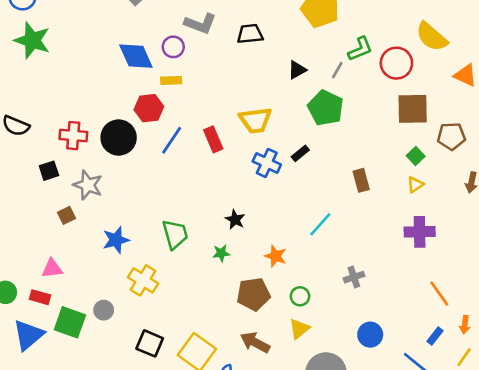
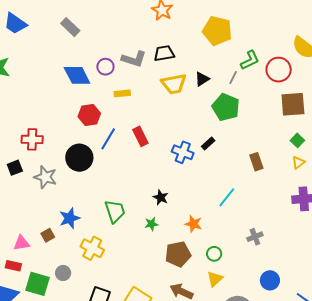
gray L-shape: (200, 24) -> (134, 59), moved
yellow rectangle: (171, 80) -> (122, 93), moved
yellow trapezoid: (256, 120) -> (174, 84), moved
black circle: (119, 138) -> (79, 158), moved
brown square: (66, 215) -> (48, 235), moved

